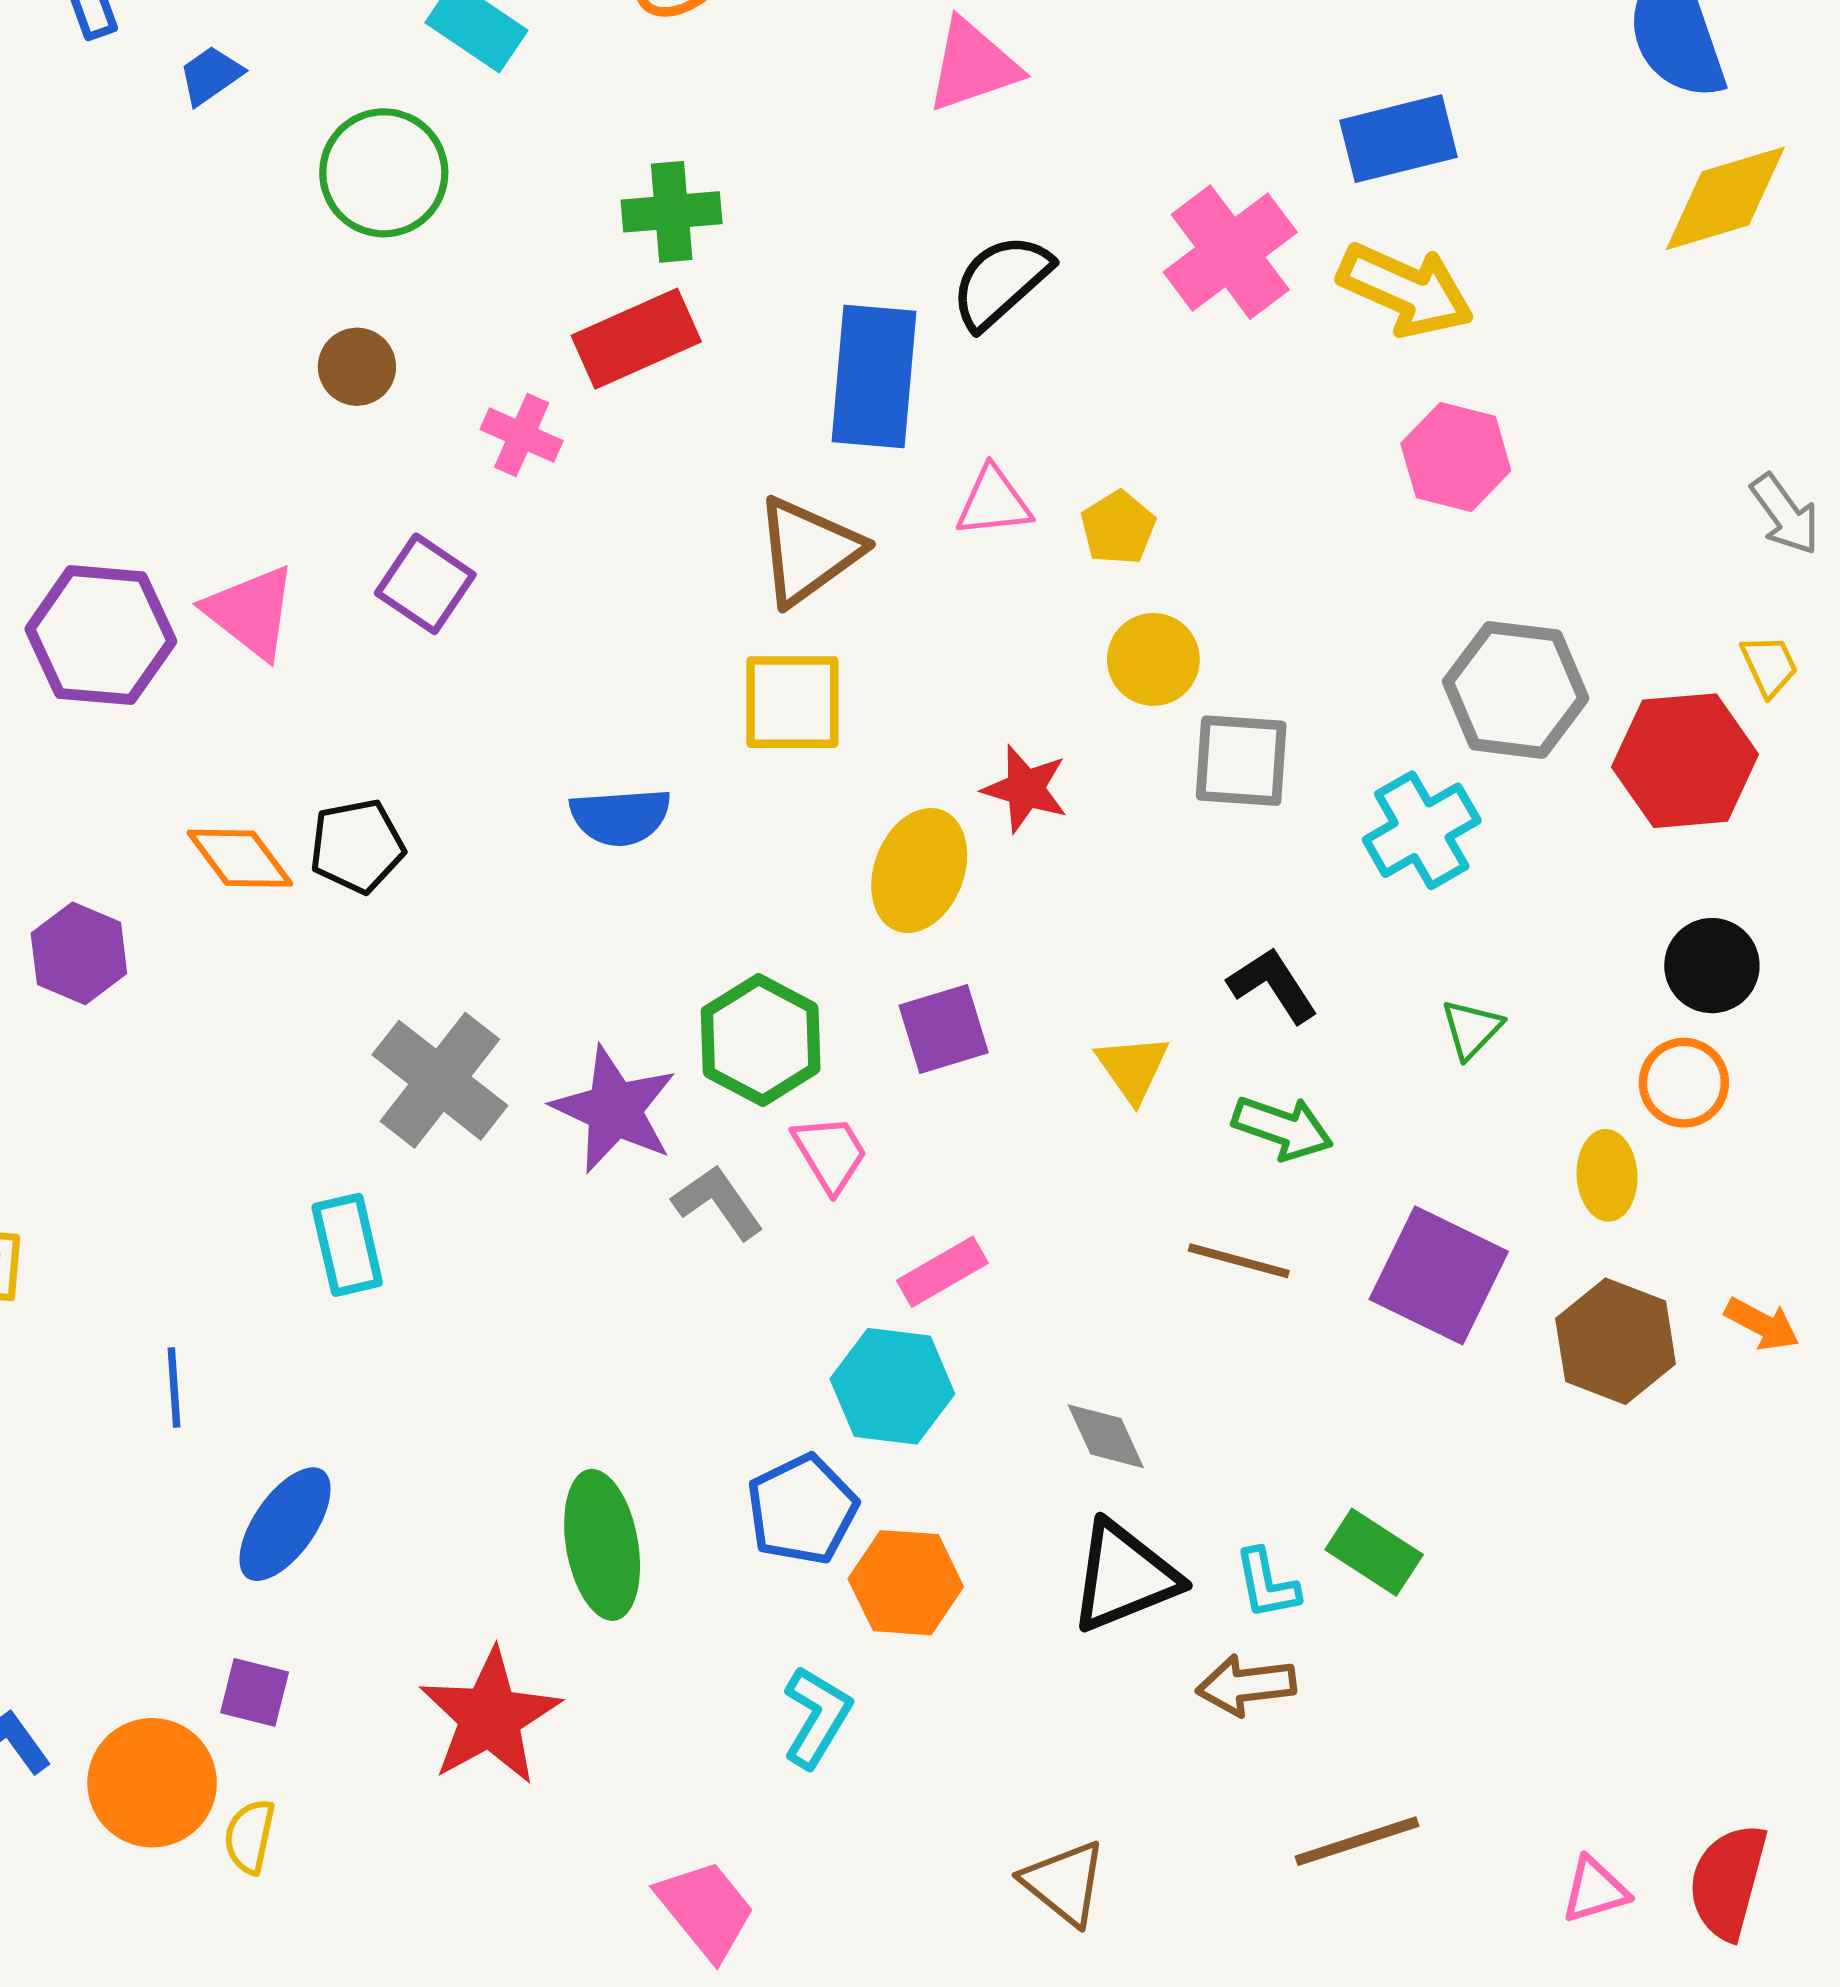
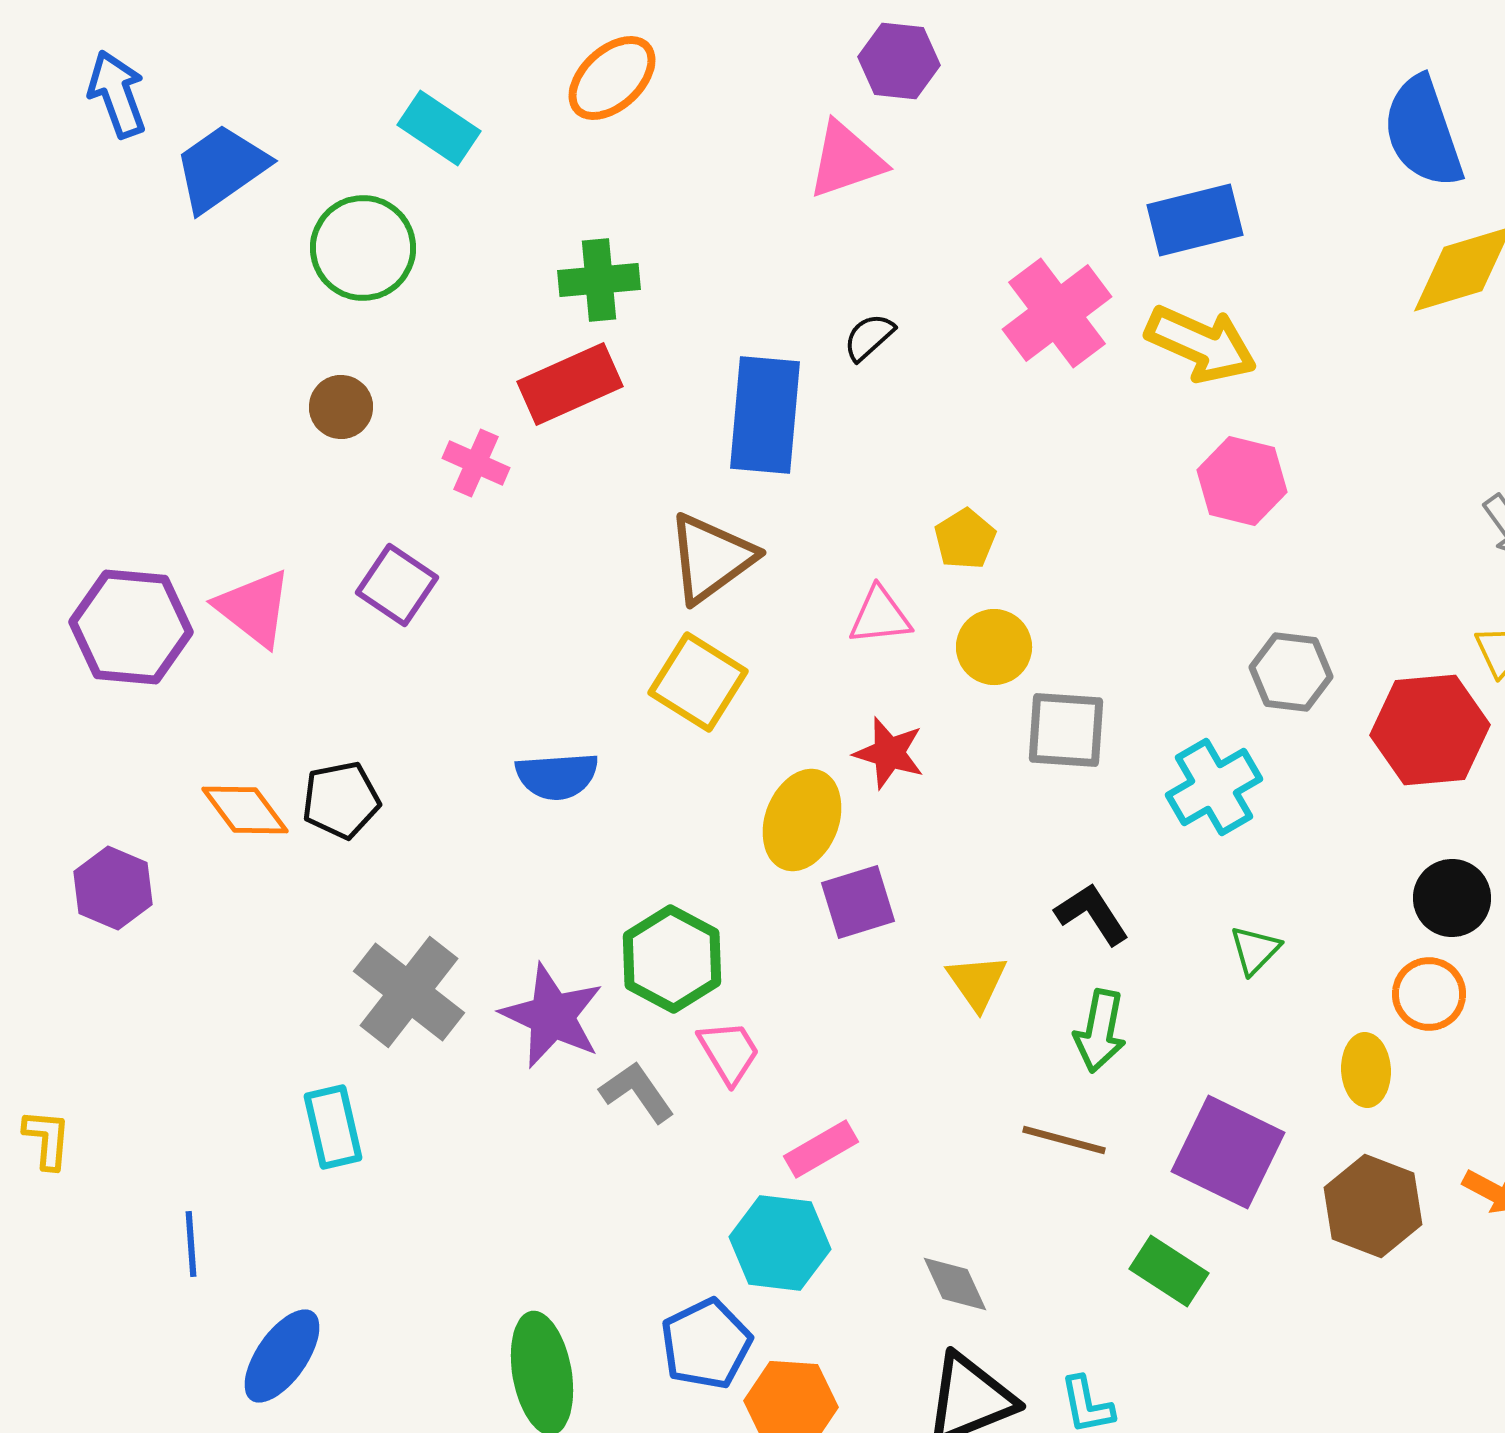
blue trapezoid: (211, 75) -> (221, 168), size x1.8
black semicircle: (1001, 281) -> (869, 337), size x0.6
pink triangle: (994, 502) -> (880, 616), moved
gray hexagon: (1516, 690) -> (1291, 672), size x0.7
yellow square: (792, 702) -> (698, 682), turned 32
purple square: (944, 1029) -> (858, 902), moved
green arrow: (1283, 1128) -> (1100, 1031), turned 82
green rectangle: (1374, 1552) -> (1169, 1271), moved

